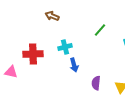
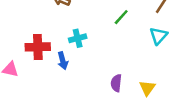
blue arrow: (74, 65) -> (63, 61), moved

